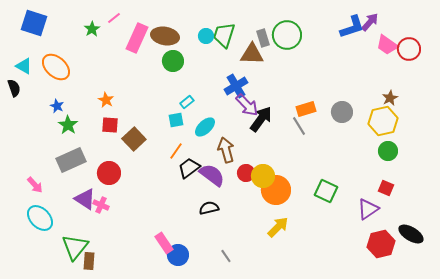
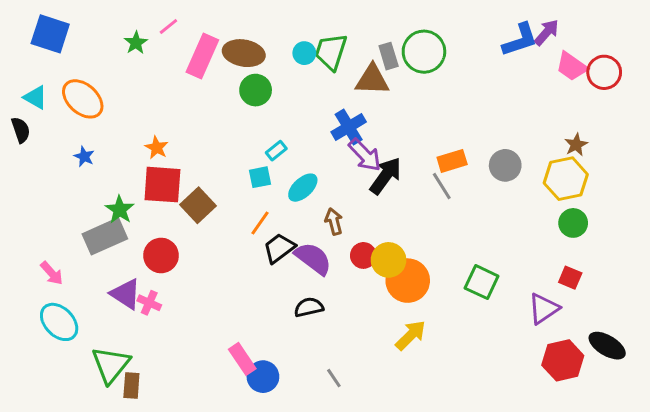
green star: (68, 125) -> (120, 210), moved
red square: (110, 125) -> (162, 185), size x1.6
brown arrow: (226, 150) -> (334, 222), size x0.7

